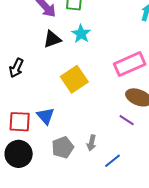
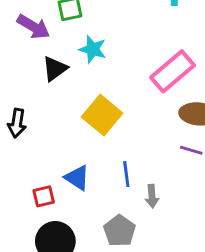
red square: (20, 122) -> (44, 196), size x0.7
gray pentagon: (63, 147) -> (120, 231), moved
blue line: (112, 161) -> (126, 174), moved, turned -42

